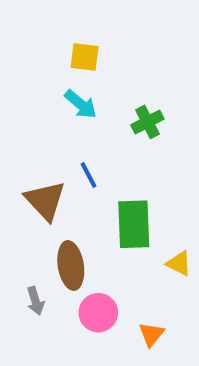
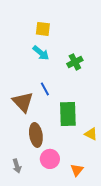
gray arrow: (35, 301) -> (17, 166), moved

